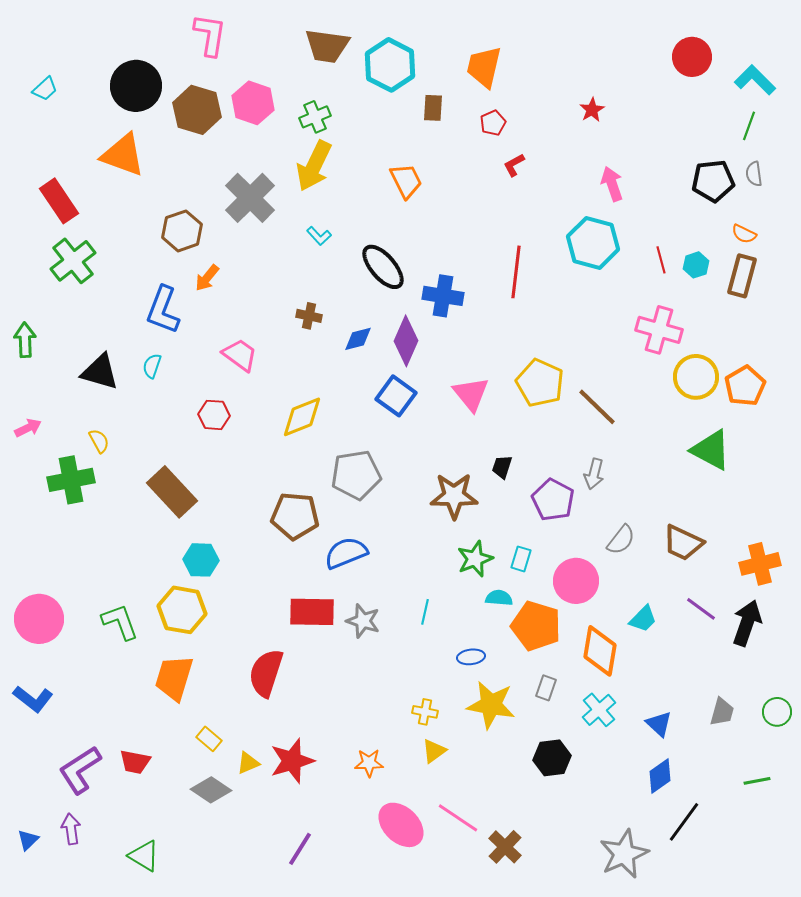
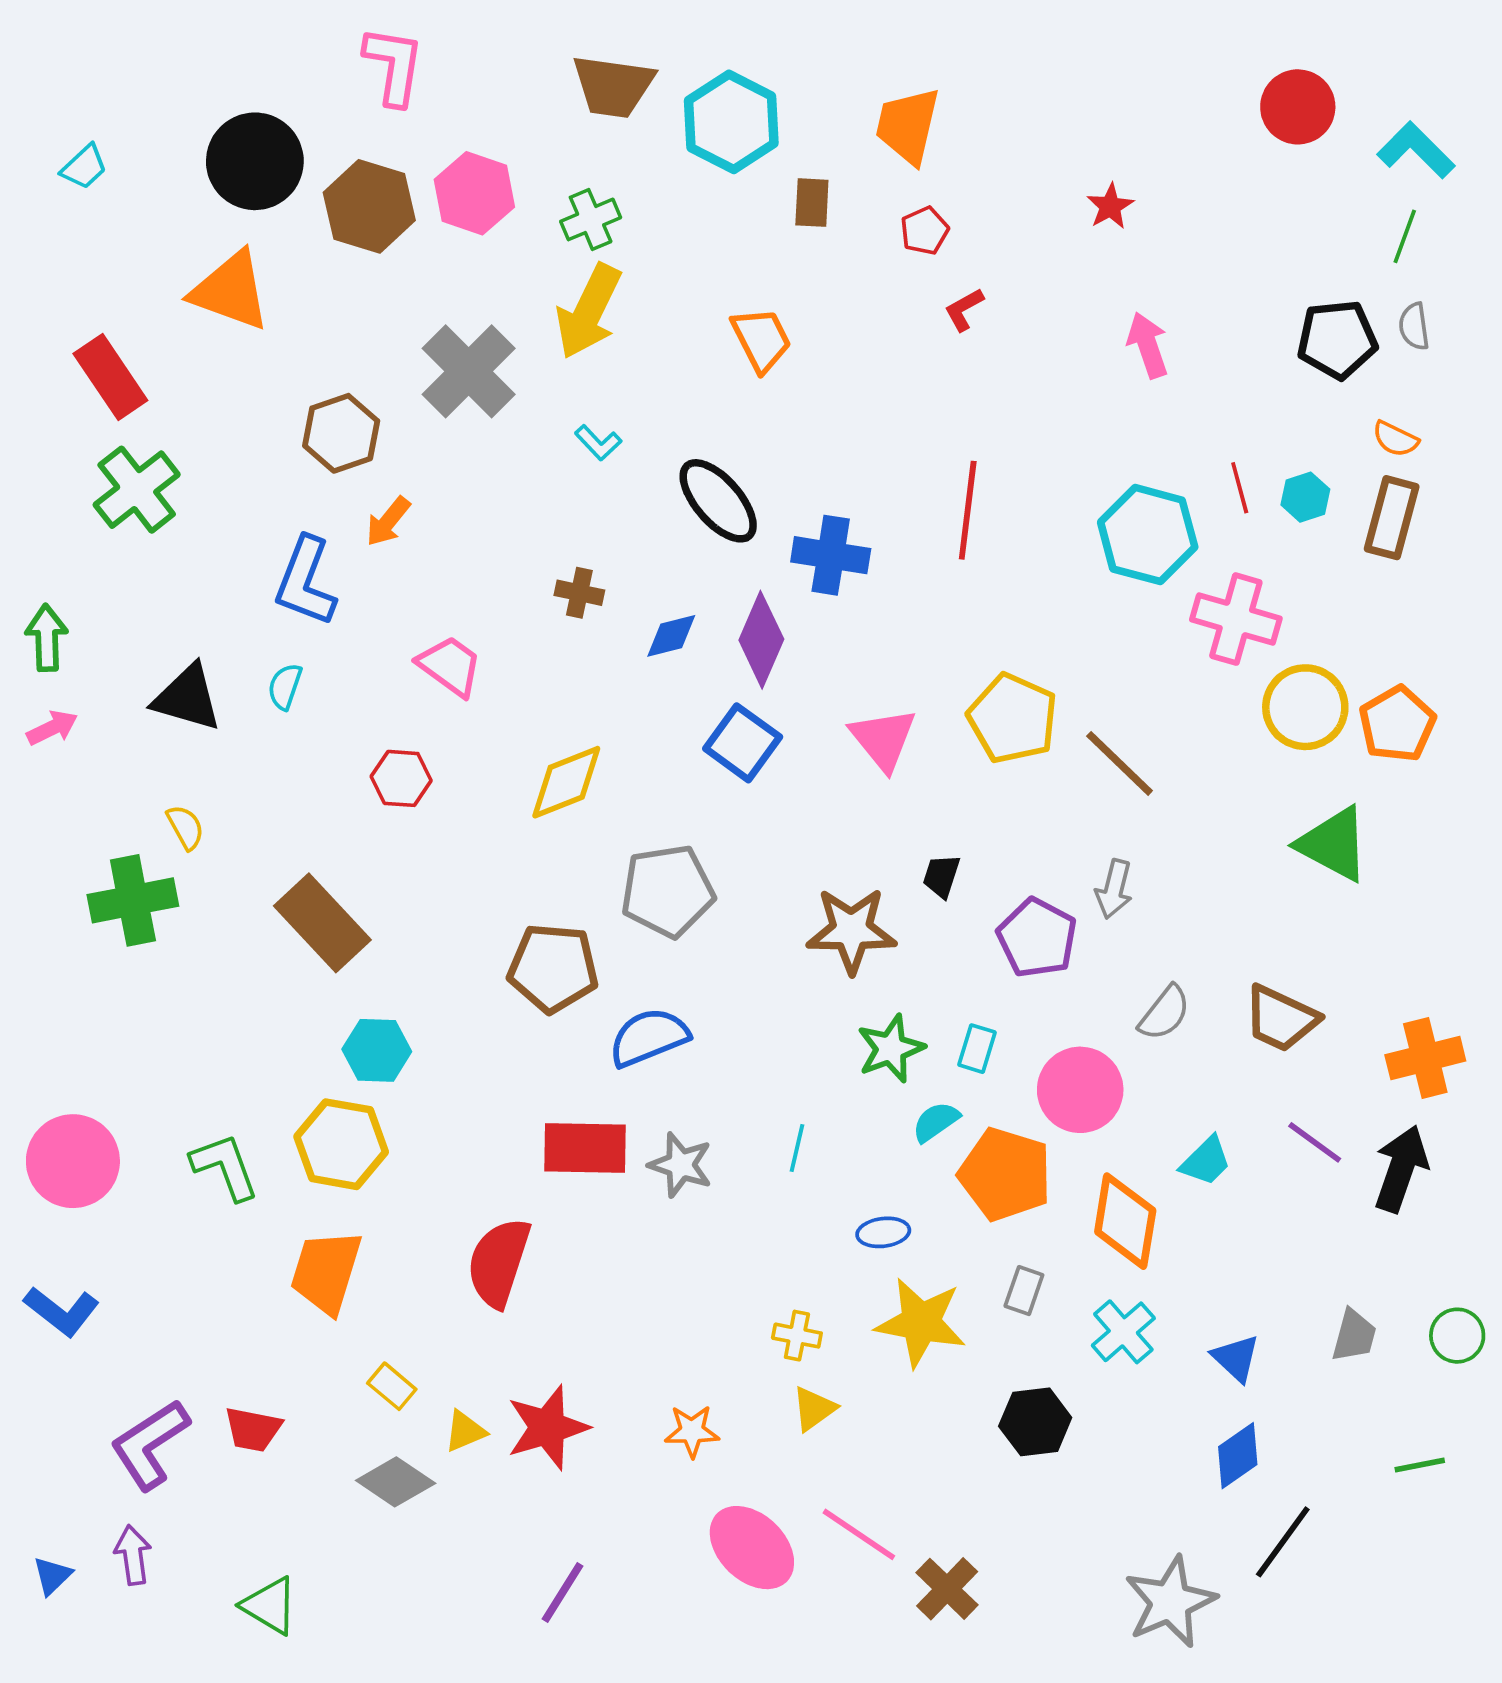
cyan hexagon: (593, 243) -> (1148, 535), moved
pink arrow: (28, 428) -> (52, 728), moved
cyan semicircle: (499, 598) -> (936, 1122), turned -40

